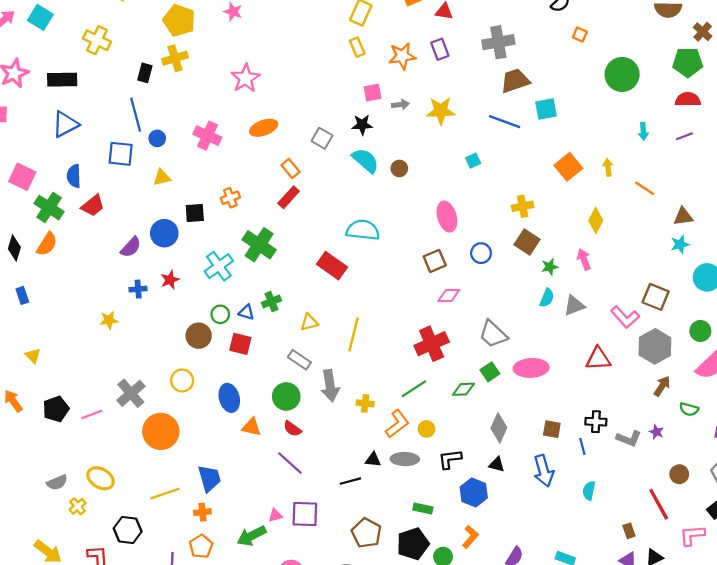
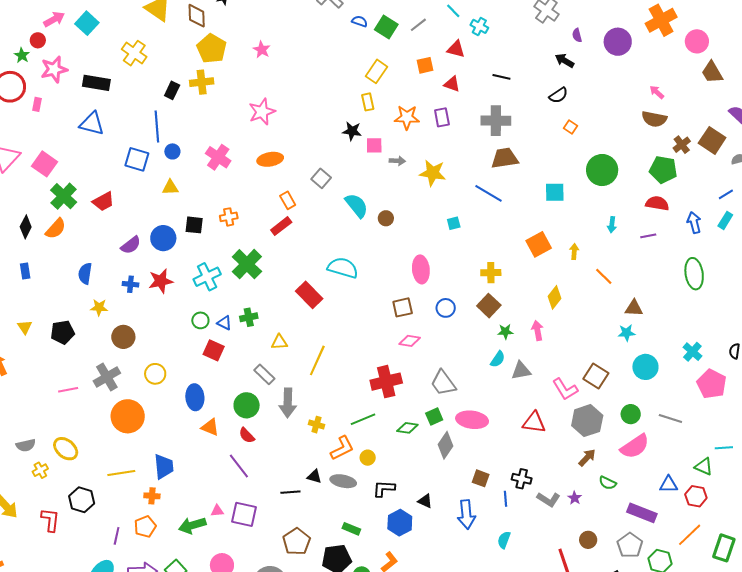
cyan square: (546, 109) -> (555, 192), moved
blue triangle: (65, 124) -> (92, 124), turned 32
black star: (362, 125) -> (352, 131), moved
blue semicircle: (74, 176) -> (85, 274), moved
red star: (170, 280) -> (161, 281), size x1.4
brown circle: (199, 336) -> (123, 337), moved
black pentagon: (56, 409) -> (63, 332), moved
gray diamond: (499, 428) -> (445, 445), moved

